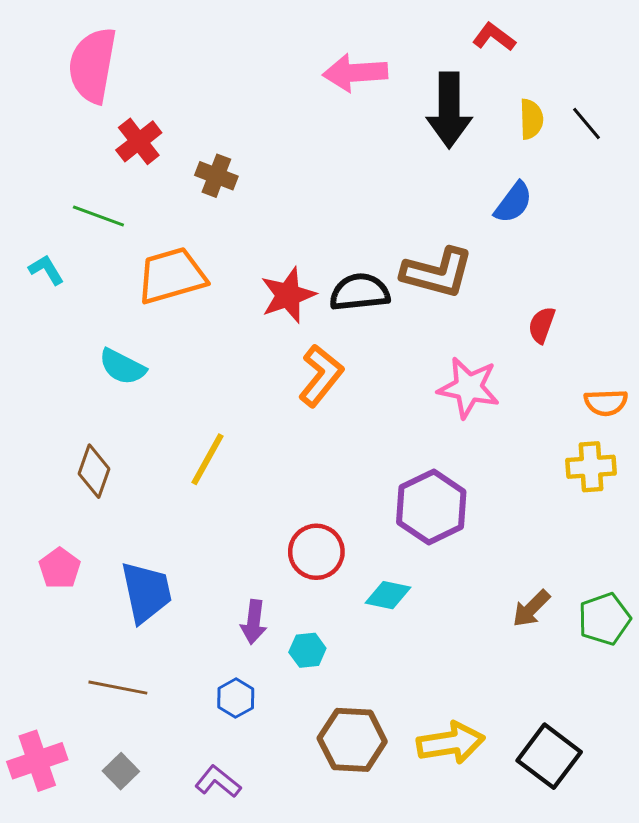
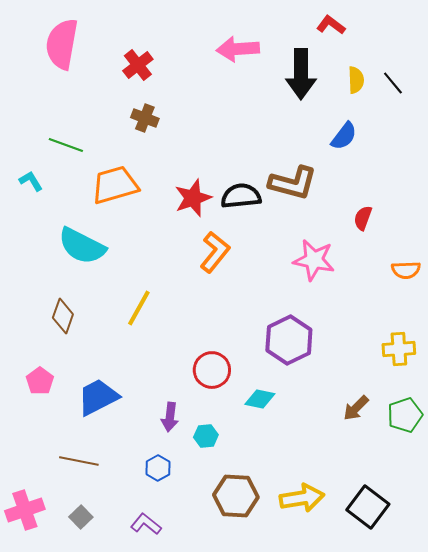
red cross: (139, 141) -> (138, 65), moved
cyan semicircle: (122, 367) -> (82, 246), size x1.5
yellow cross: (591, 467) -> (399, 349), moved
blue trapezoid: (146, 592) -> (98, 397), turned -105

